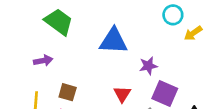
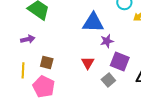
blue triangle: (113, 41) -> (93, 23), moved

